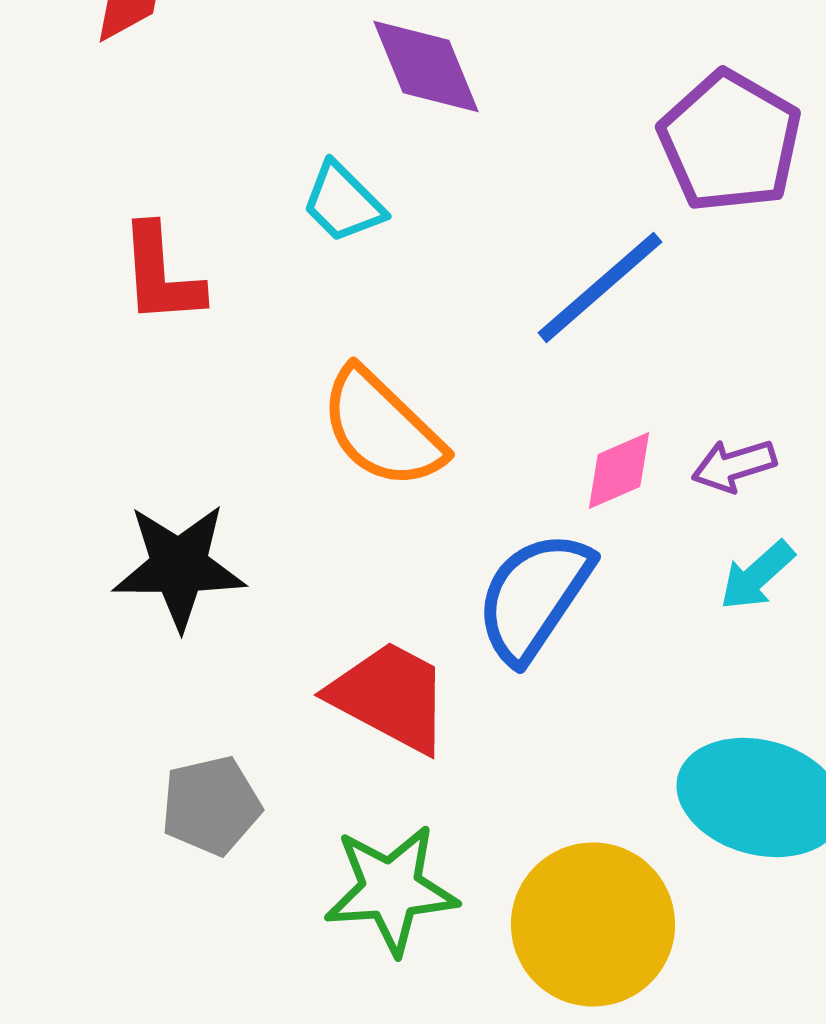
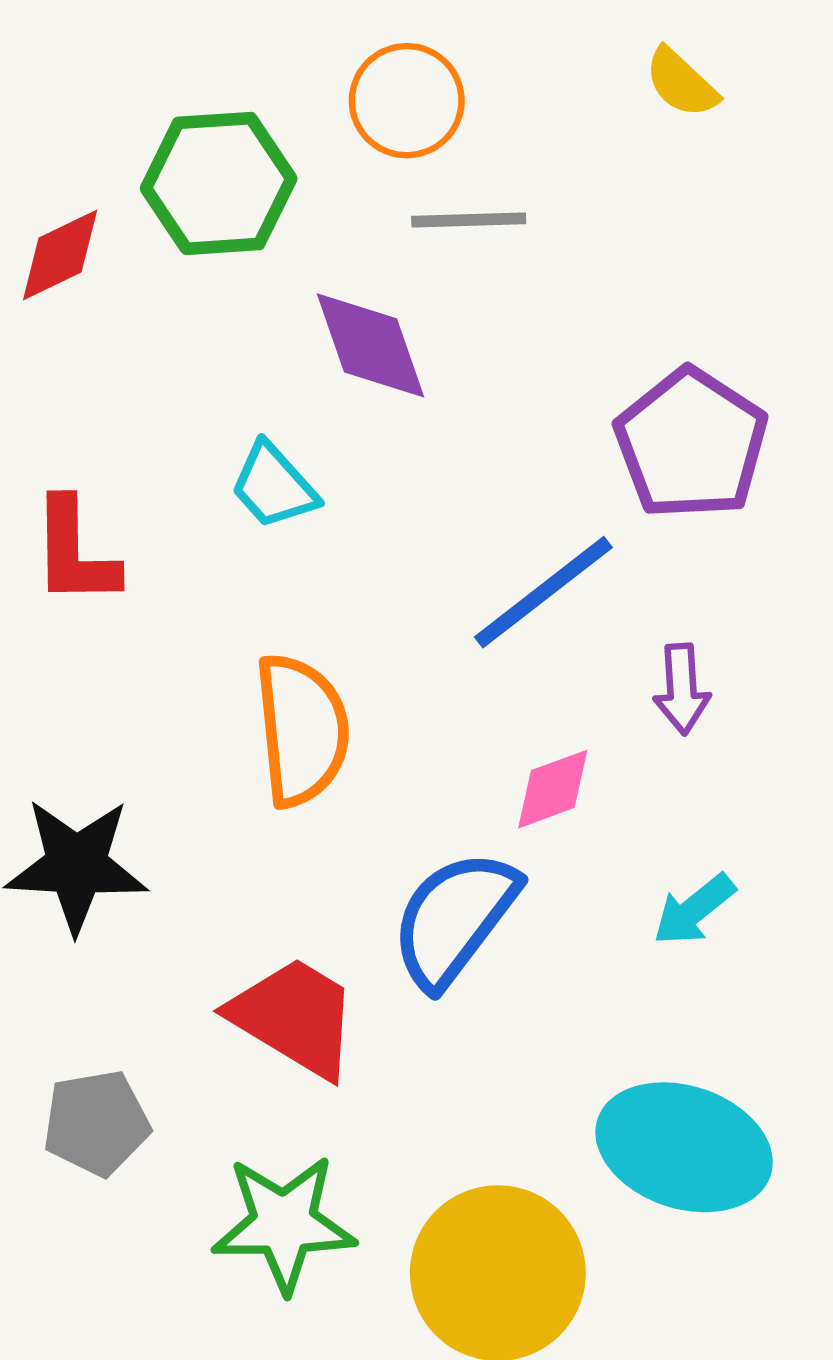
orange semicircle: (382, 428) -> (302, 730), turned -143
purple arrow: (734, 465) -> (682, 689), moved, turned -80

